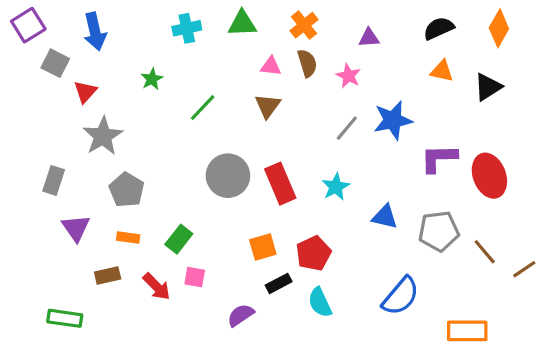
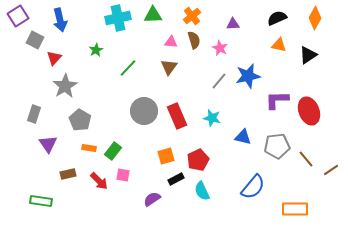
cyan cross: (187, 28) -> (118, 18), size x1.4
cyan star: (336, 187) -> (212, 118), turned -30
orange rectangle: (128, 237) -> (89, 148), moved

